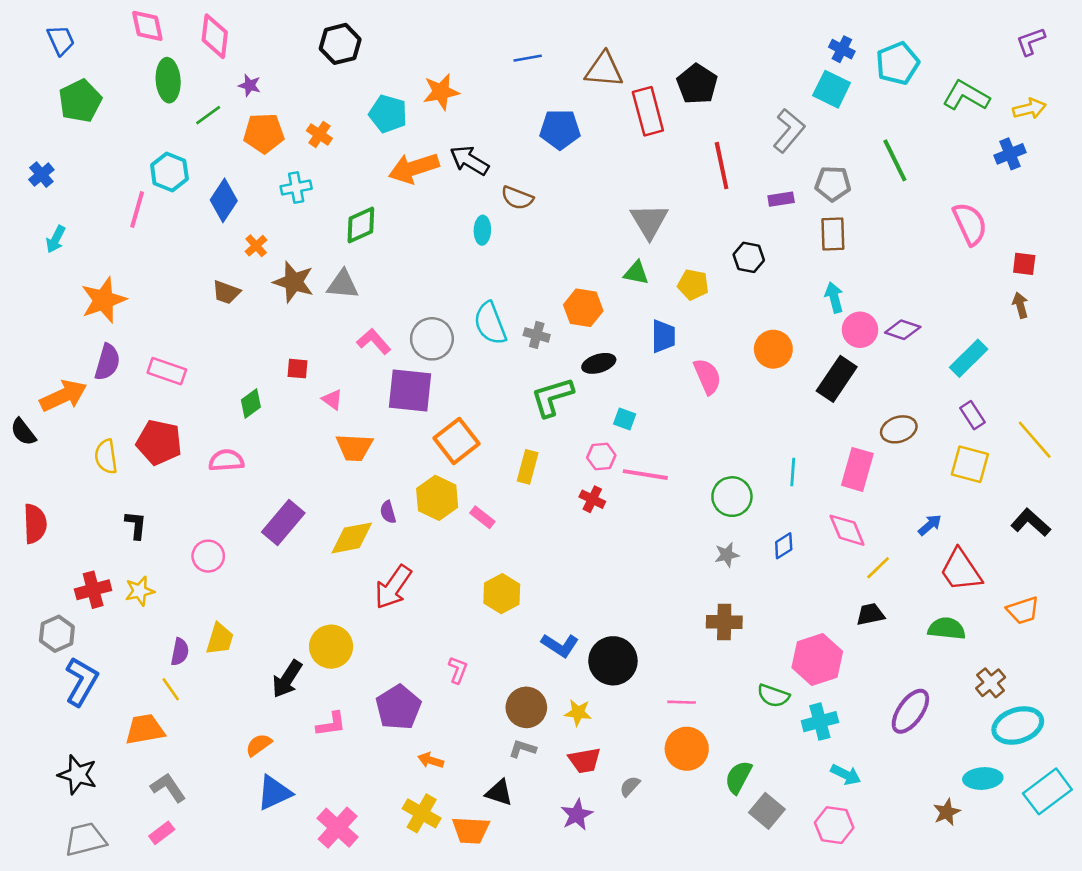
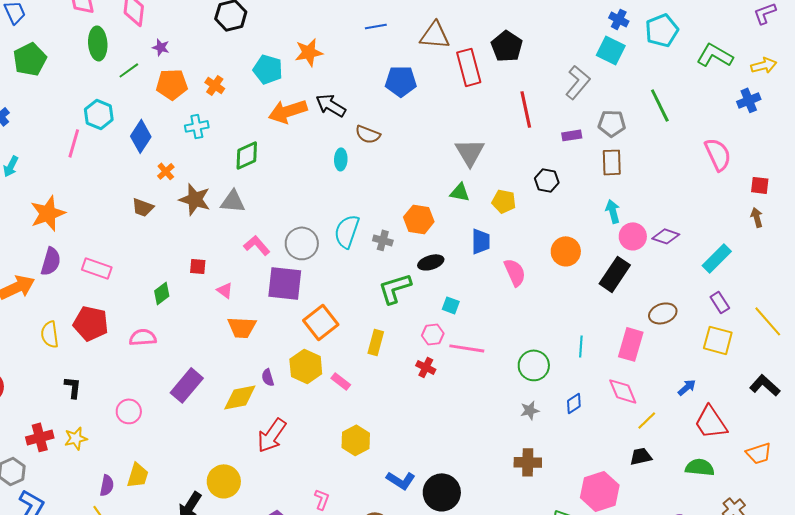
cyan semicircle: (490, 323) -> (347, 231), turned 40

